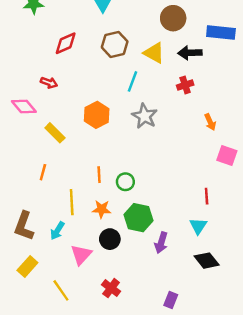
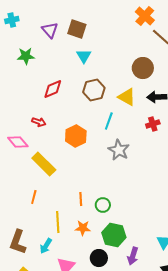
orange hexagon: (97, 115) -> (76, 136), moved
yellow rectangle: (55, 133) -> (44, 164), size x1.4
black circle: (110, 239) -> (99, 258), moved

